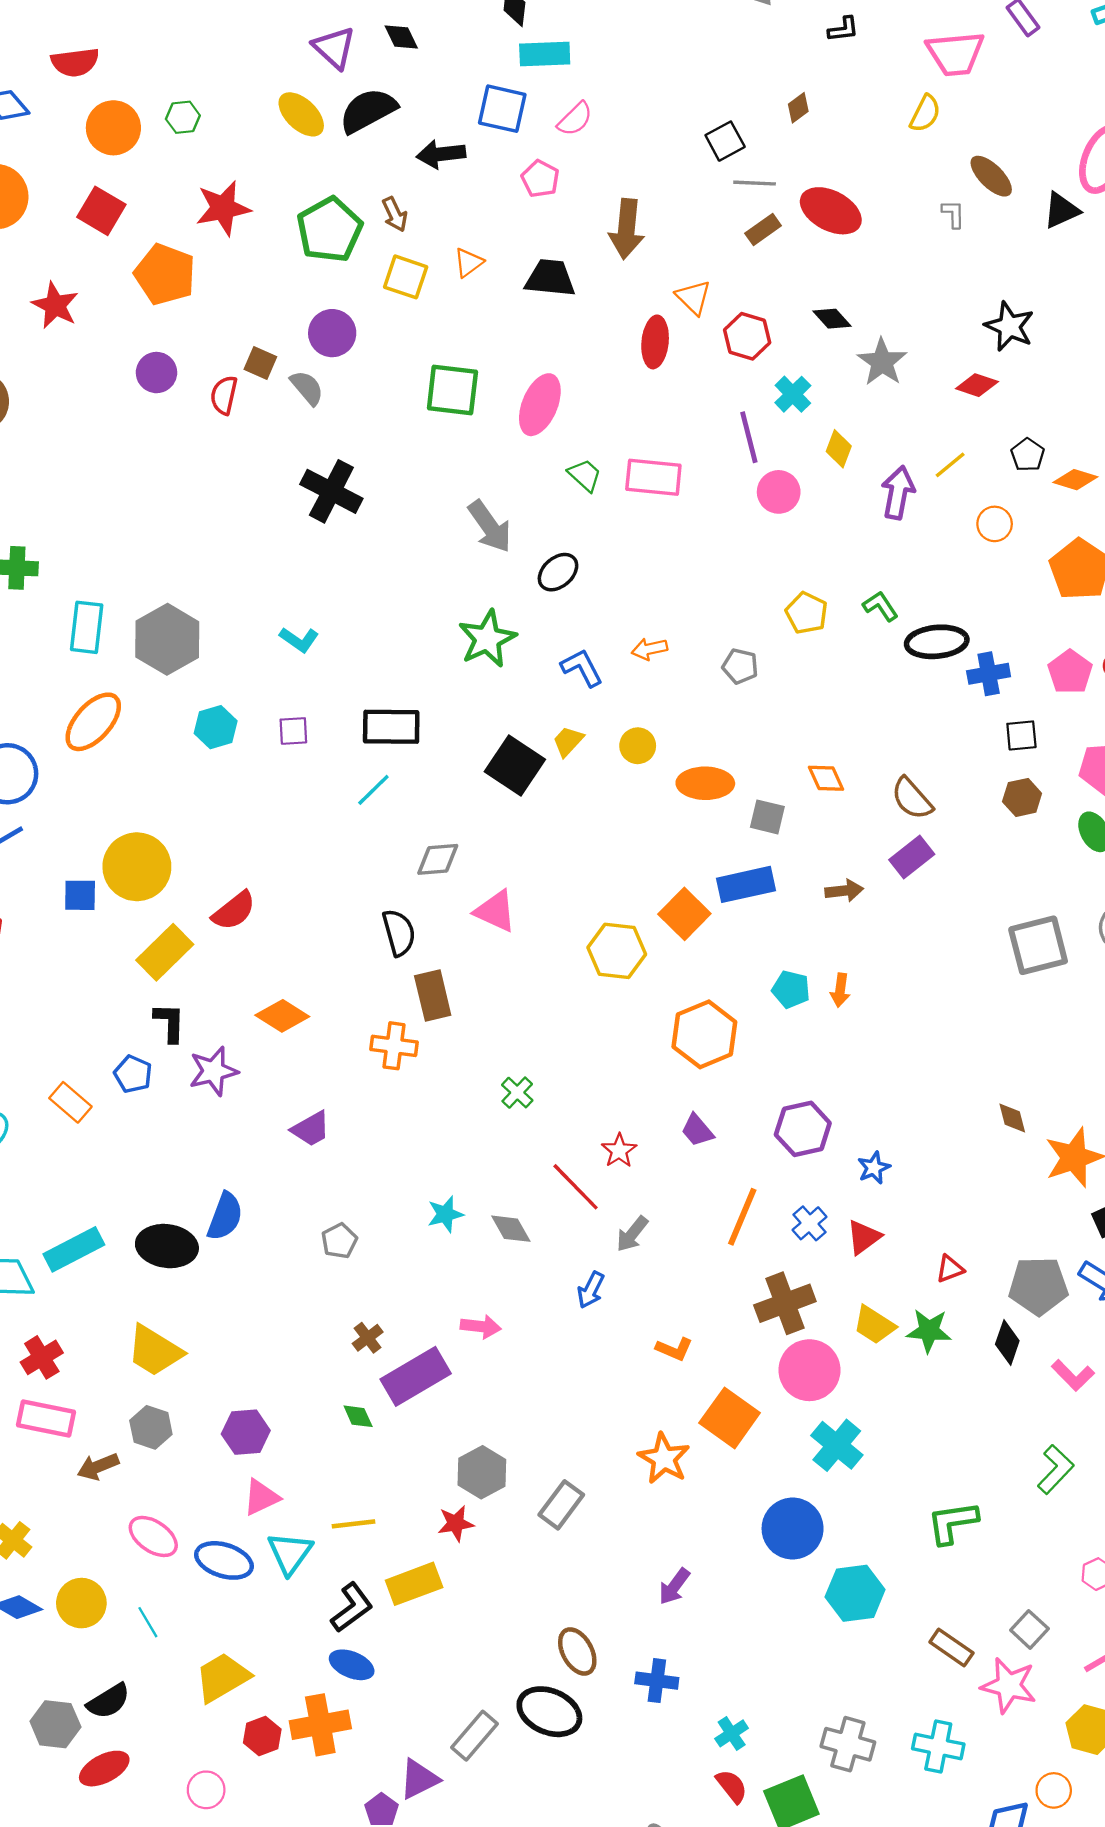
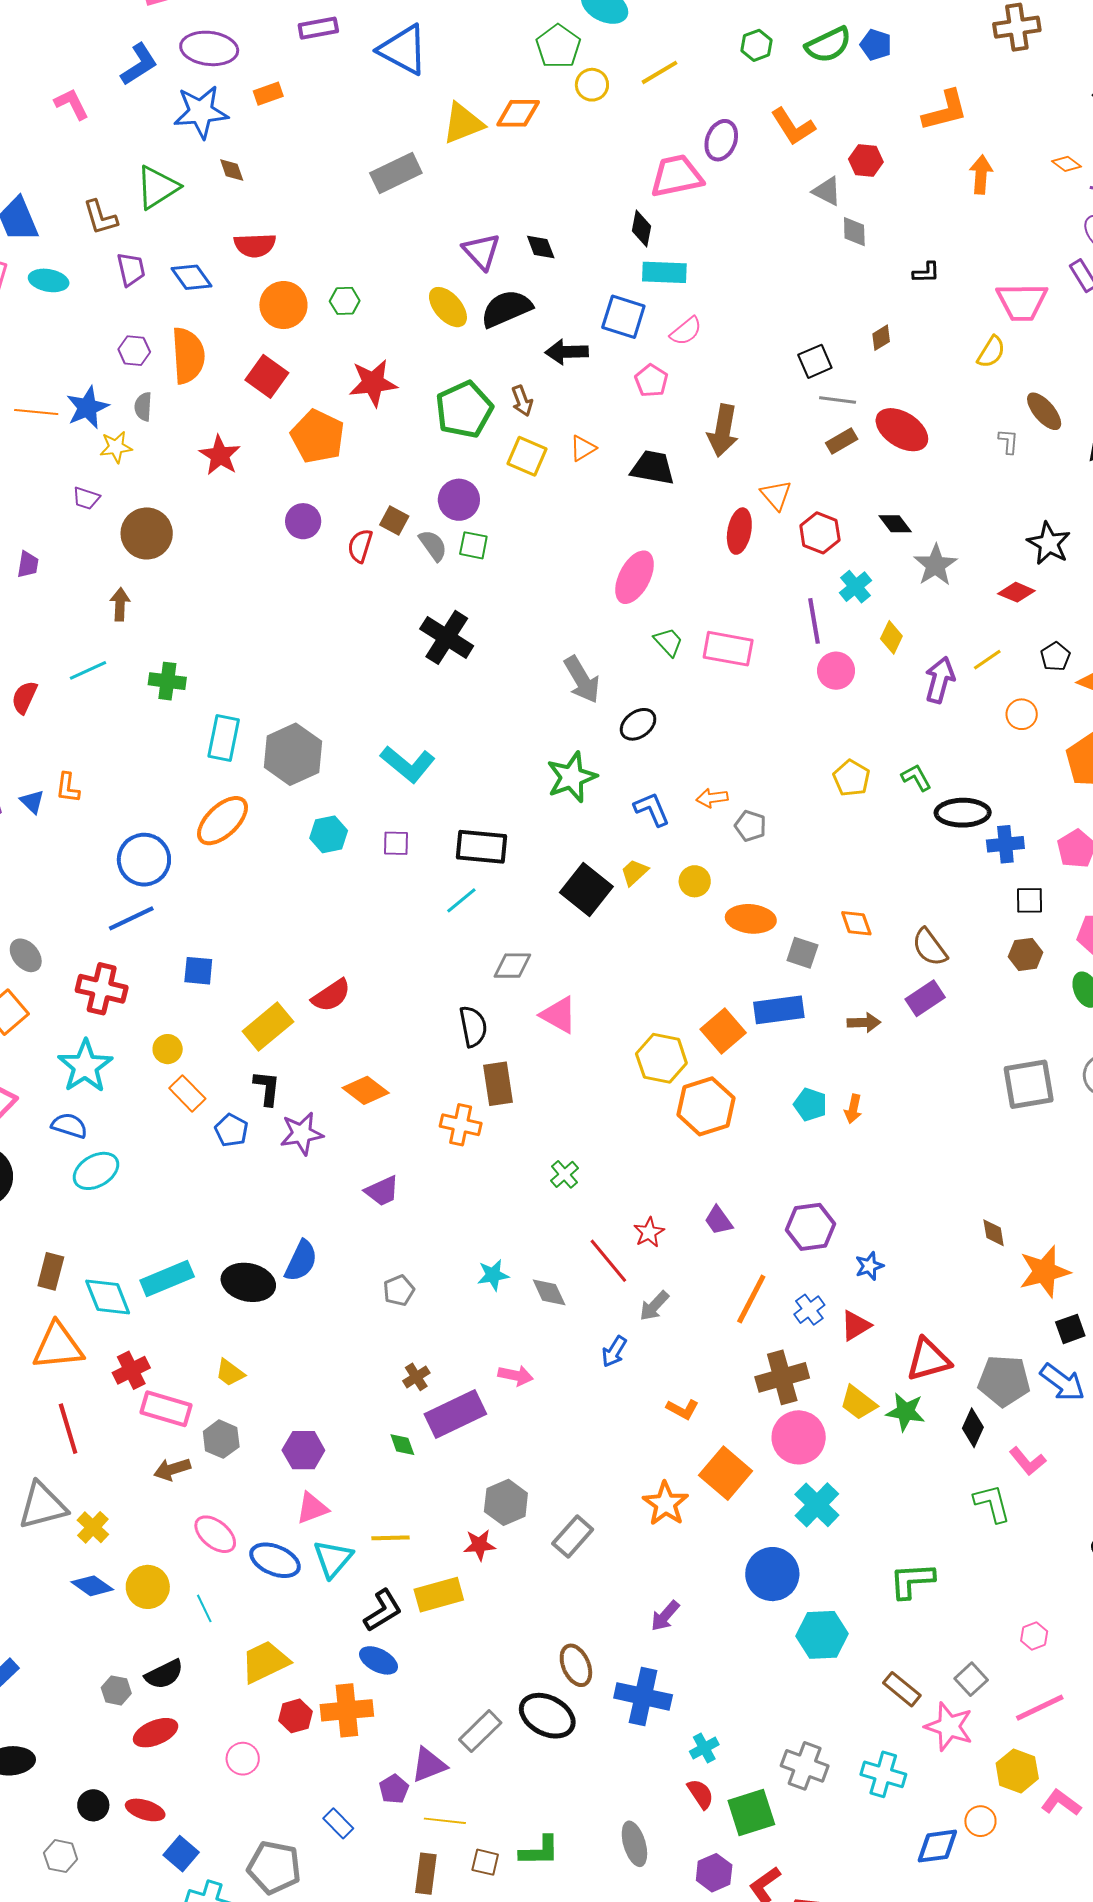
green square: (452, 390) -> (473, 545), moved, size x0.6
cyan L-shape: (299, 640) -> (408, 764), size x1.6
gray pentagon: (740, 666) -> (750, 826), moved
yellow circle: (137, 867) -> (168, 1049), moved, size x0.5
orange hexagon: (704, 1034) -> (706, 1106), moved
orange rectangle: (70, 1102) -> (187, 1093), moved
red triangle: (950, 1269) -> (928, 1360), size x1.8
yellow trapezoid: (155, 1351) -> (230, 1373), size x0.6
pink rectangle: (46, 1418) -> (166, 1409), moved
green L-shape: (1056, 1469) -> (992, 1503), moved, turned -63
blue cross: (657, 1681) -> (643, 1696), size x1.5
gray hexagon: (55, 1724) -> (116, 1690), size x0.7

